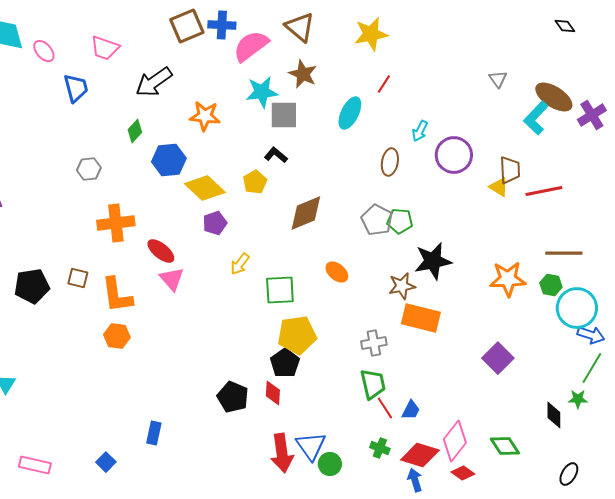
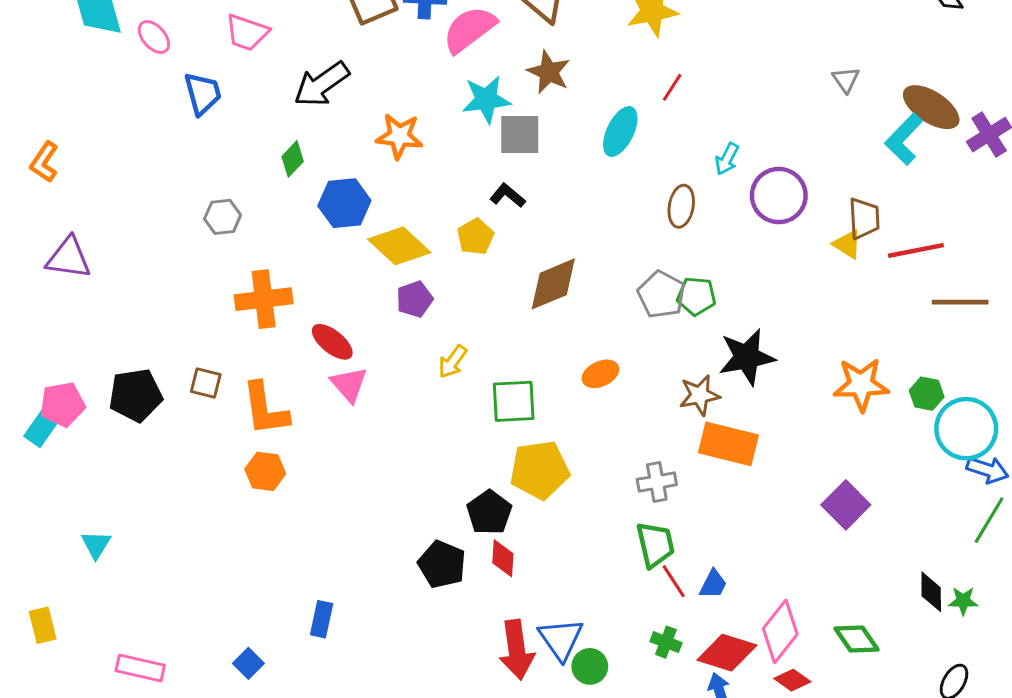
brown line: (564, 253) -> (960, 302), moved
orange ellipse: (337, 272) -> (600, 374), turned -65
black pentagon: (285, 363) -> (489, 513), moved
green star: (578, 399) -> (963, 601), moved

